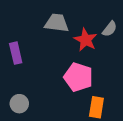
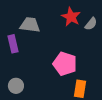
gray trapezoid: (57, 23) -> (30, 25), moved
red star: (86, 40) -> (71, 17), moved

